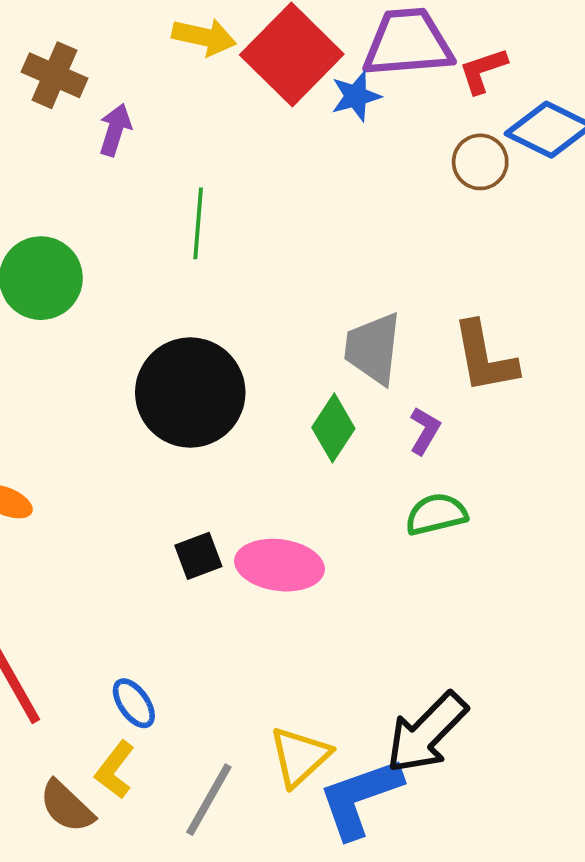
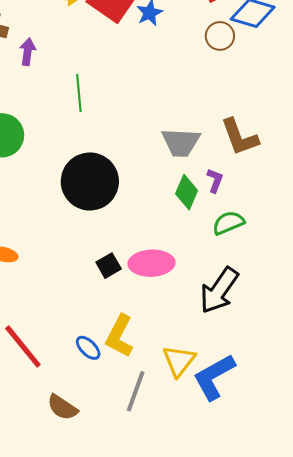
gray trapezoid: (373, 348) -> (181, 142), turned -84
green diamond: (333, 428) -> (187, 192), moved
black arrow: (427, 733) -> (219, 290), moved
yellow L-shape: (115, 770) -> (120, 336), moved, size x1.4

